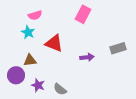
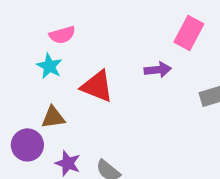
pink rectangle: (83, 14) -> (189, 33), moved
purple arrow: (87, 57) -> (158, 70), moved

